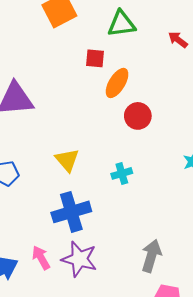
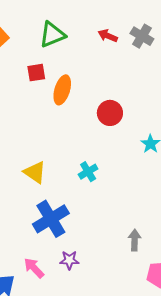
red circle: (138, 116) -> (110, 113), moved
gray arrow: (151, 256) -> (135, 240), size x0.7
purple star: (79, 259) -> (69, 260), size x0.6

